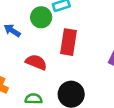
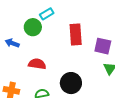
red rectangle: (69, 42) -> (76, 34), moved

